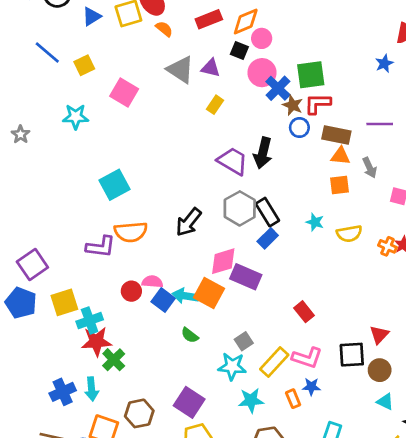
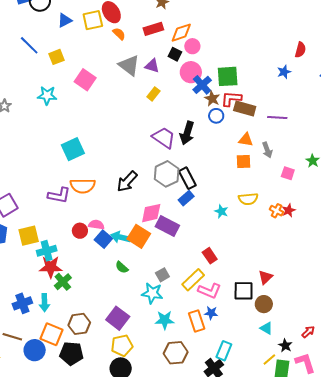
brown rectangle: (336, 135) -> (245, 109), moved
cyan star: (315, 222) -> (221, 211), moved
yellow rectangle: (274, 362) -> (193, 280), moved
orange rectangle: (293, 399) -> (197, 321), size x1.5

